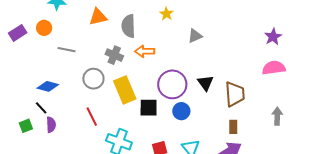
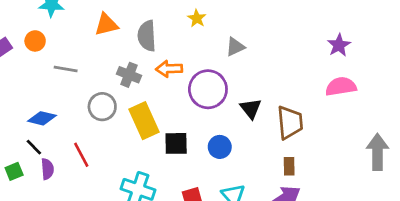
purple circle: (172, 84) -> (208, 89), moved
gray arrow: (277, 116) -> (377, 152), moved, size x1.5
red line: (92, 117) -> (81, 155), moved

